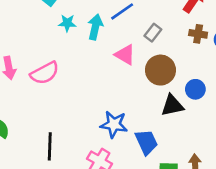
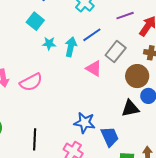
gray rectangle: (153, 33) -> (116, 52), size x1.5
brown circle: (160, 70) -> (137, 76), moved

